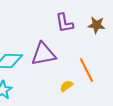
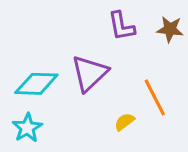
purple triangle: (43, 54) -> (90, 73), turned -32

